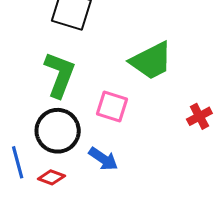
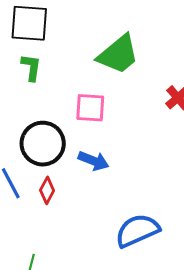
green L-shape: (60, 75) -> (31, 67), moved, size x0.6
red diamond: (51, 177) -> (47, 190), turned -68

